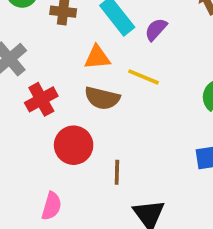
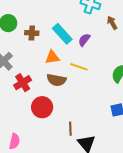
brown line: (117, 172) -> (70, 129), moved
pink semicircle: (52, 206) -> (15, 141), moved

